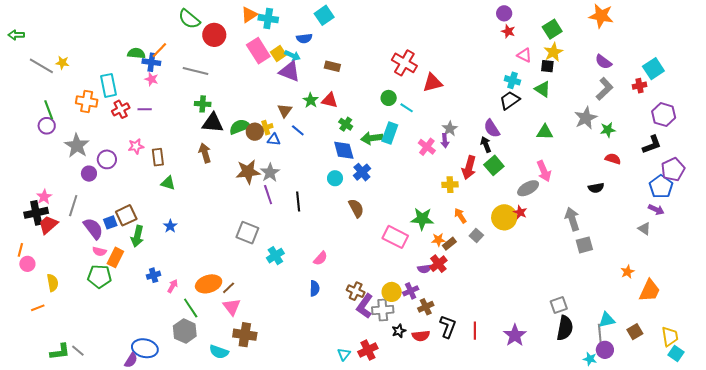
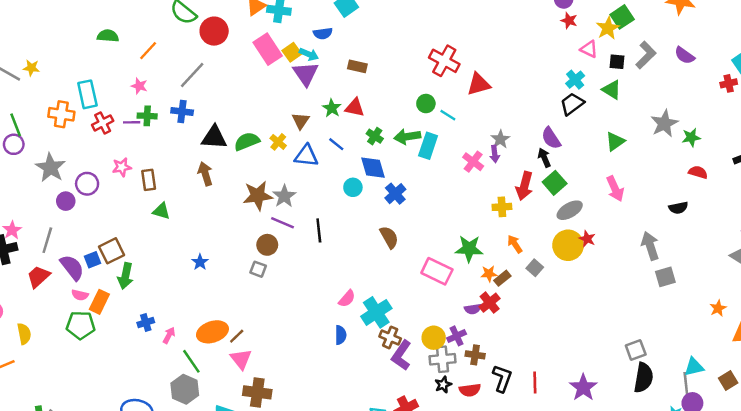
yellow star: (553, 52) -> (608, 28), moved
green semicircle: (136, 53) -> (108, 36), moved
blue cross: (151, 62) -> (182, 111), moved
gray line: (195, 71) -> (192, 75), turned -60
purple triangle: (289, 71) -> (306, 74), turned 35
cyan cross: (512, 80) -> (575, 80), turned 35
gray L-shape: (605, 89) -> (646, 55), moved
green cross: (203, 104) -> (147, 116), moved
yellow cross: (266, 128) -> (278, 142), turned -32
blue line: (298, 130) -> (336, 144), moved
brown circle: (255, 132) -> (267, 245), moved
green triangle: (545, 132) -> (615, 142), turned -36
green arrow: (372, 138) -> (407, 137), moved
blue triangle: (274, 140) -> (306, 156), moved, size x1.5
cyan circle: (335, 178) -> (353, 187), moved
gray ellipse: (528, 188) -> (570, 210), moved
purple line: (268, 195) -> (282, 223), turned -48
red trapezoid: (48, 225) -> (38, 277), moved
blue star: (170, 226) -> (200, 262), moved
gray square: (247, 233) -> (258, 269), size x0.6
cyan cross: (275, 256) -> (376, 312), moved, size x1.4
brown cross: (426, 307) -> (475, 355), turned 35
gray cross: (383, 310) -> (443, 359), moved

